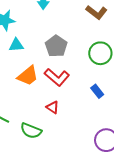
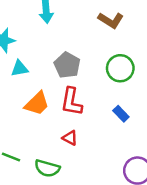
red L-shape: (57, 77) -> (72, 102), turned 65

